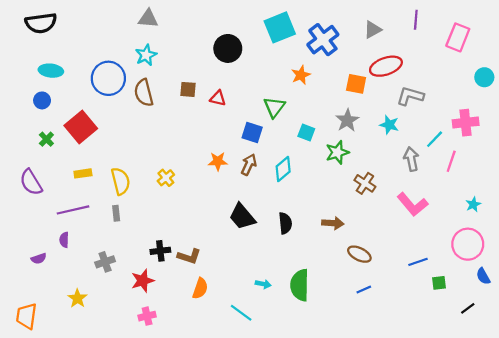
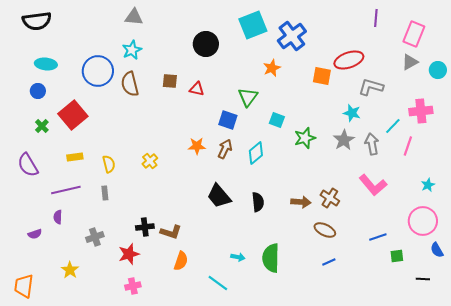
gray triangle: (373, 30) -> (410, 62), moved
gray star: (347, 120) -> (344, 140), moved
yellow semicircle: (121, 181) -> (109, 164), size x0.7
brown cross: (365, 183) -> (330, 198), moved
black line: (468, 308) -> (423, 279), turned 40

